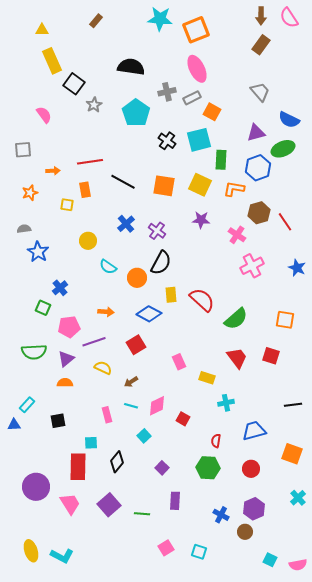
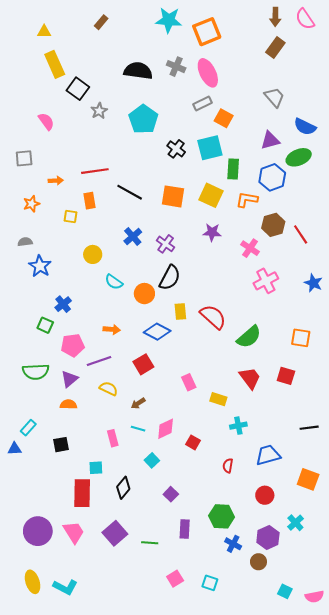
gray cross: (167, 92) -> (176, 67), moved, turned 36
green hexagon: (208, 468) -> (222, 516), moved
purple circle: (36, 487) -> (38, 531), moved
cyan cross: (298, 498) -> (295, 523), moved

